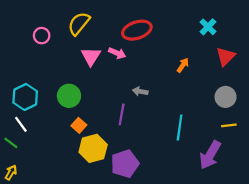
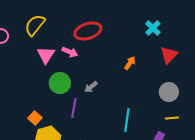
gray arrow: (140, 91) -> (91, 87), turned -48
green circle: (69, 96) -> (60, 83), moved

